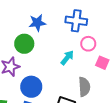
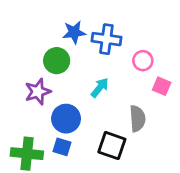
blue cross: (76, 21) -> (106, 39), moved
cyan arrow: (67, 58) -> (100, 88), moved

